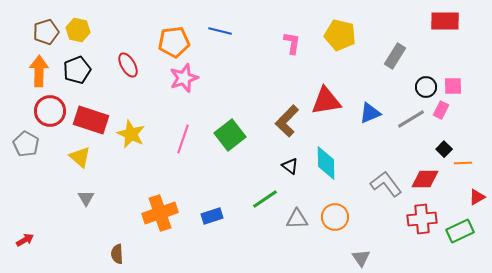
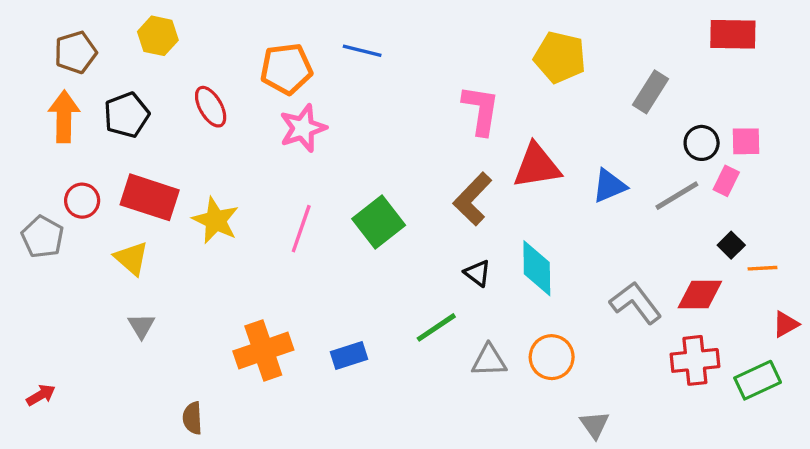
yellow hexagon: (78, 30) -> (158, 36), moved
pink L-shape: (292, 43) -> (481, 110), moved, size x1.4
red circle: (50, 111) -> (82, 201), moved, size x0.7

